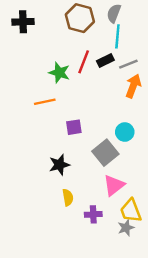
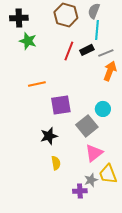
green star: (59, 73) -> (28, 41), moved
purple square: (74, 127) -> (61, 105), size x1.5
purple cross: (93, 214) -> (80, 191), moved
gray star: (126, 228) -> (91, 180), moved

